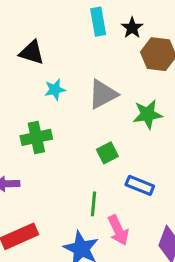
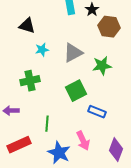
green square: (107, 153) -> (76, 91), size x1.5
green line: (94, 204) -> (47, 124), moved

